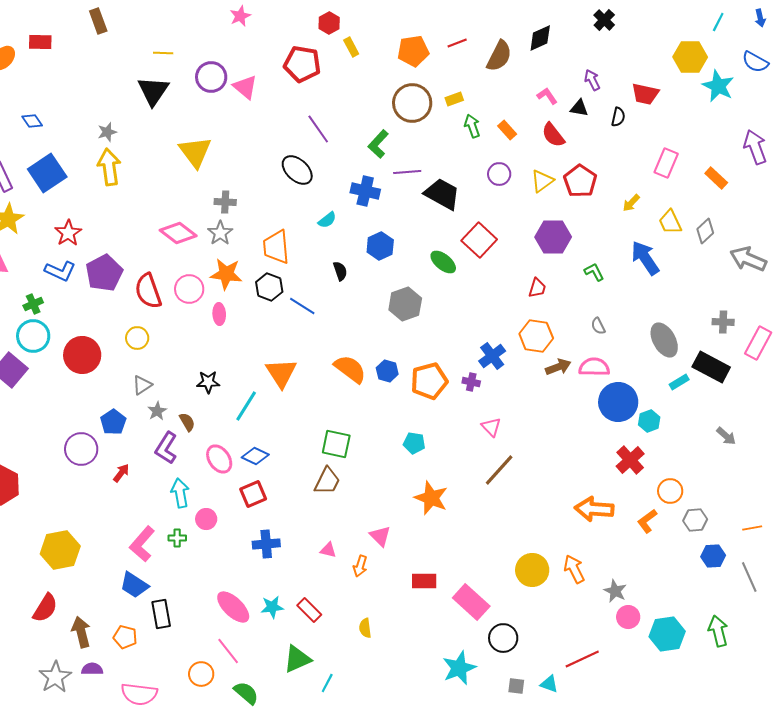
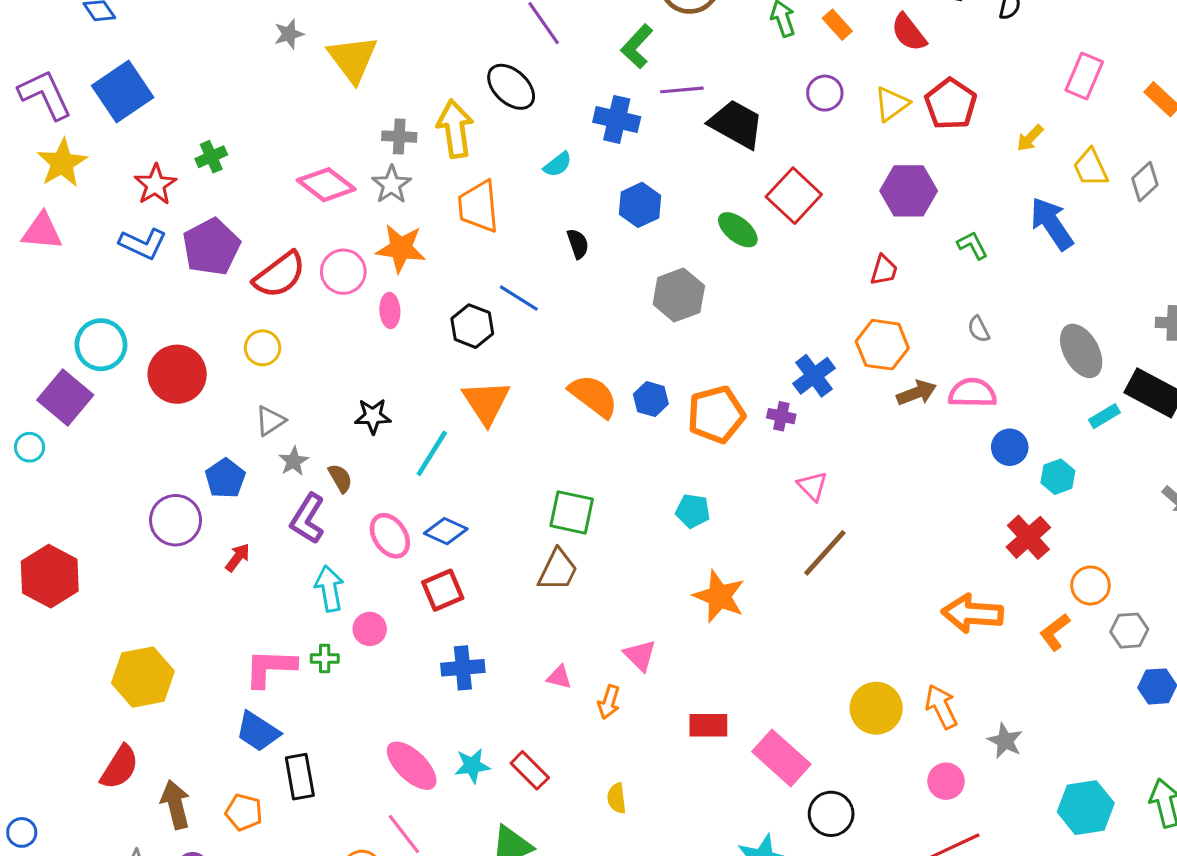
gray star: (107, 132) -> (289, 34), moved
yellow arrow: (109, 167) -> (455, 129), moved
black hexagon: (269, 287) -> (472, 326), moved
red semicircle: (148, 291) -> (280, 275), turned -108
green cross: (33, 304) -> (211, 157), moved
blue circle: (618, 402) -> (1010, 447), size x0.6
pink L-shape: (142, 544) -> (270, 668), turned 51
pink circle: (628, 617) -> (946, 781), moved

